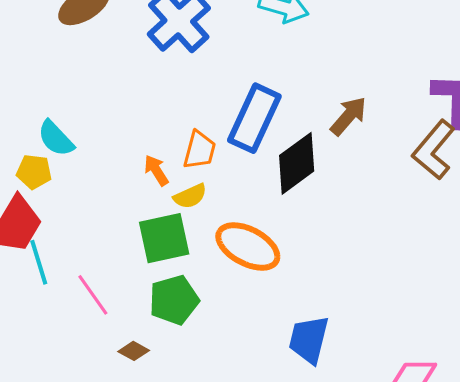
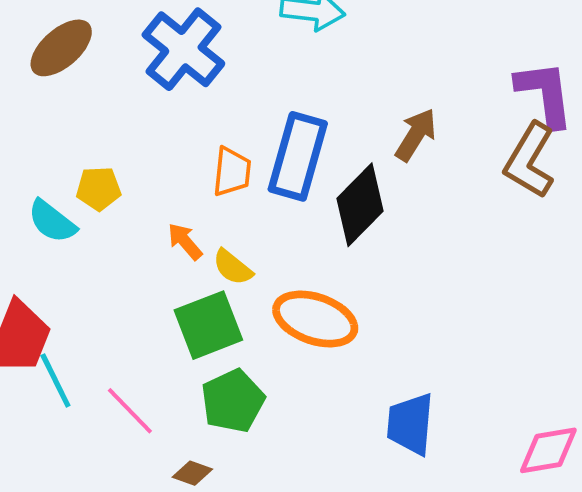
orange trapezoid: (199, 150) -> (232, 172), moved
yellow pentagon: (34, 172) -> (99, 189), moved
yellow semicircle: (190, 196) -> (233, 267), turned 72

